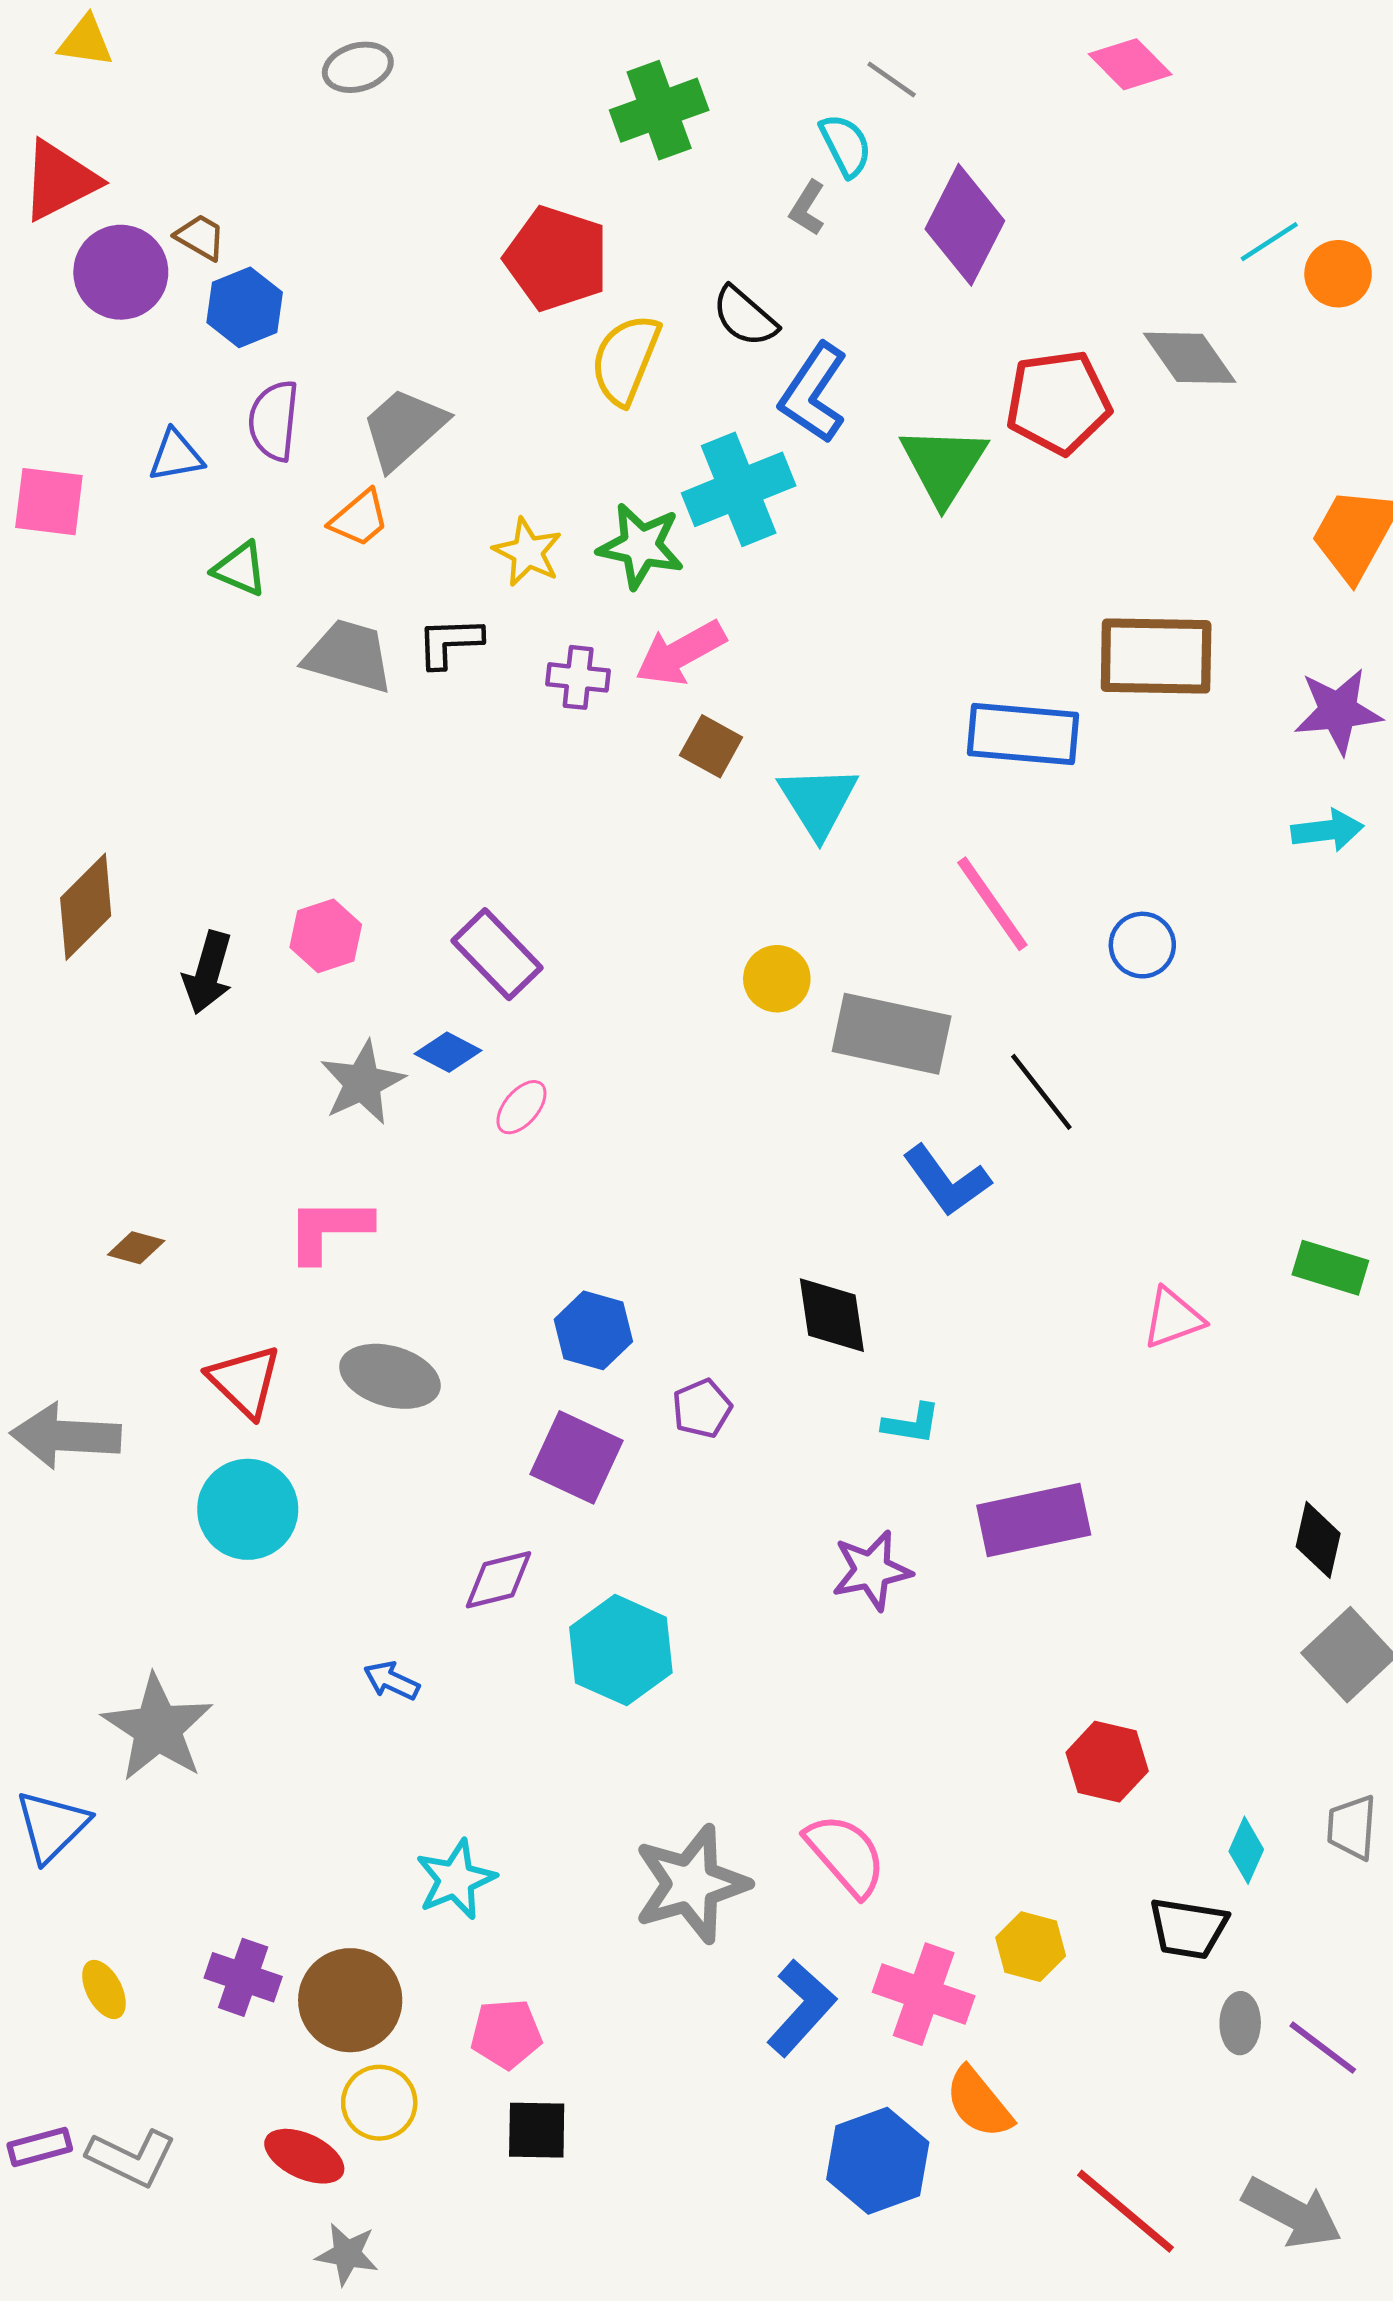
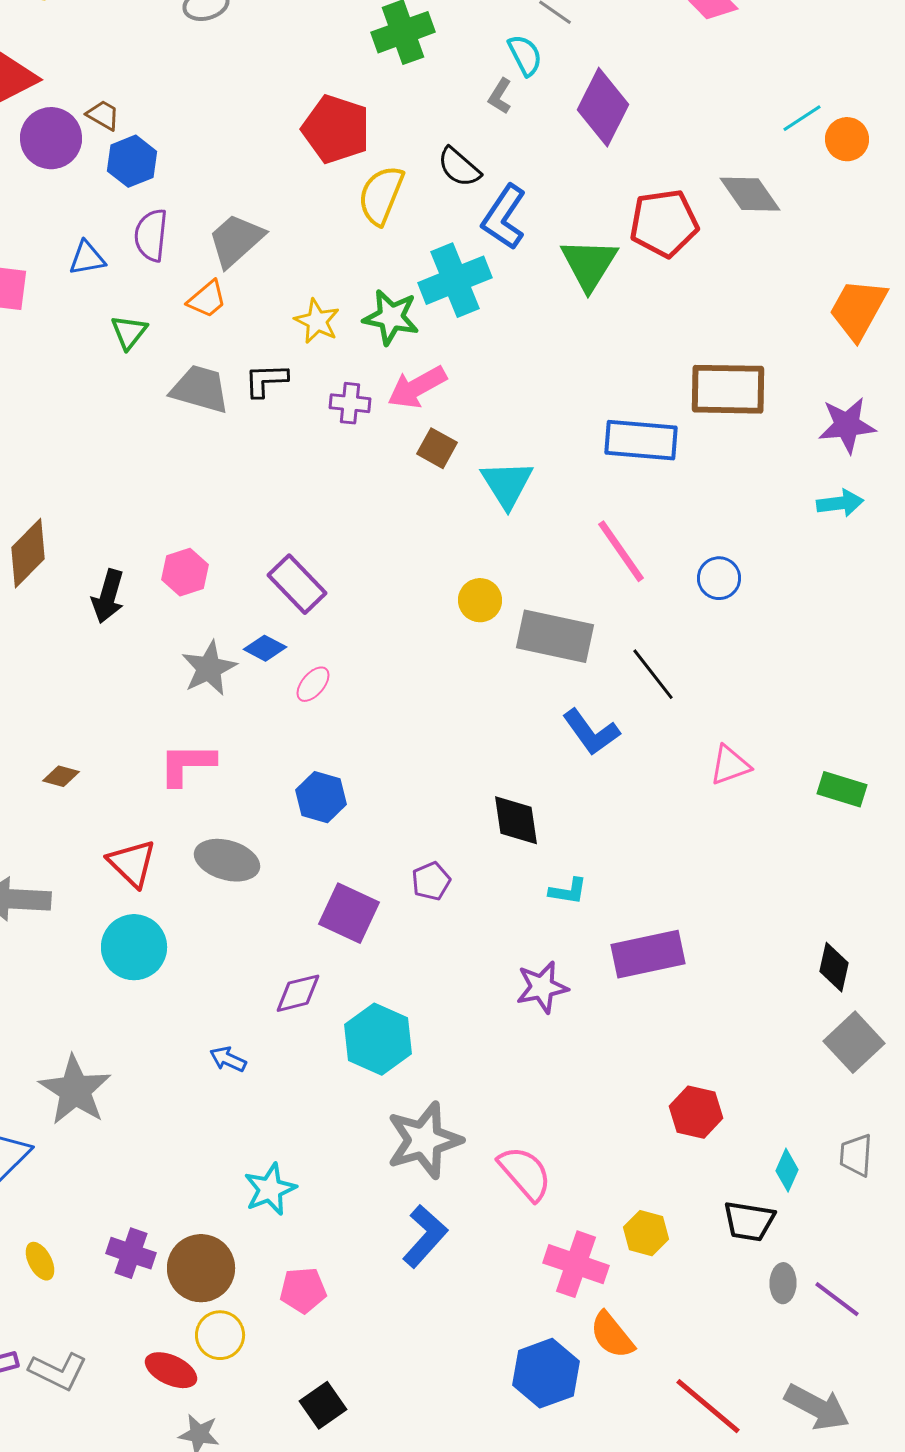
green triangle: (240, 569) -> (129, 332), turned 45
pink triangle: (1173, 1318) -> (730, 765), moved
blue hexagon: (593, 1330) -> (321, 797), moved
gray star: (691, 1884) -> (424, 1140), moved
blue L-shape: (801, 2008) -> (425, 1236), moved
black square: (537, 2130) -> (323, 1405), moved, turned -36

